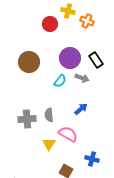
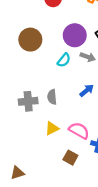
pink semicircle: (68, 134) -> (79, 131), moved
yellow triangle: (49, 144) -> (52, 128), turned 32

